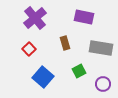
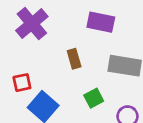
red square: (29, 49) -> (22, 83), moved, turned 32

